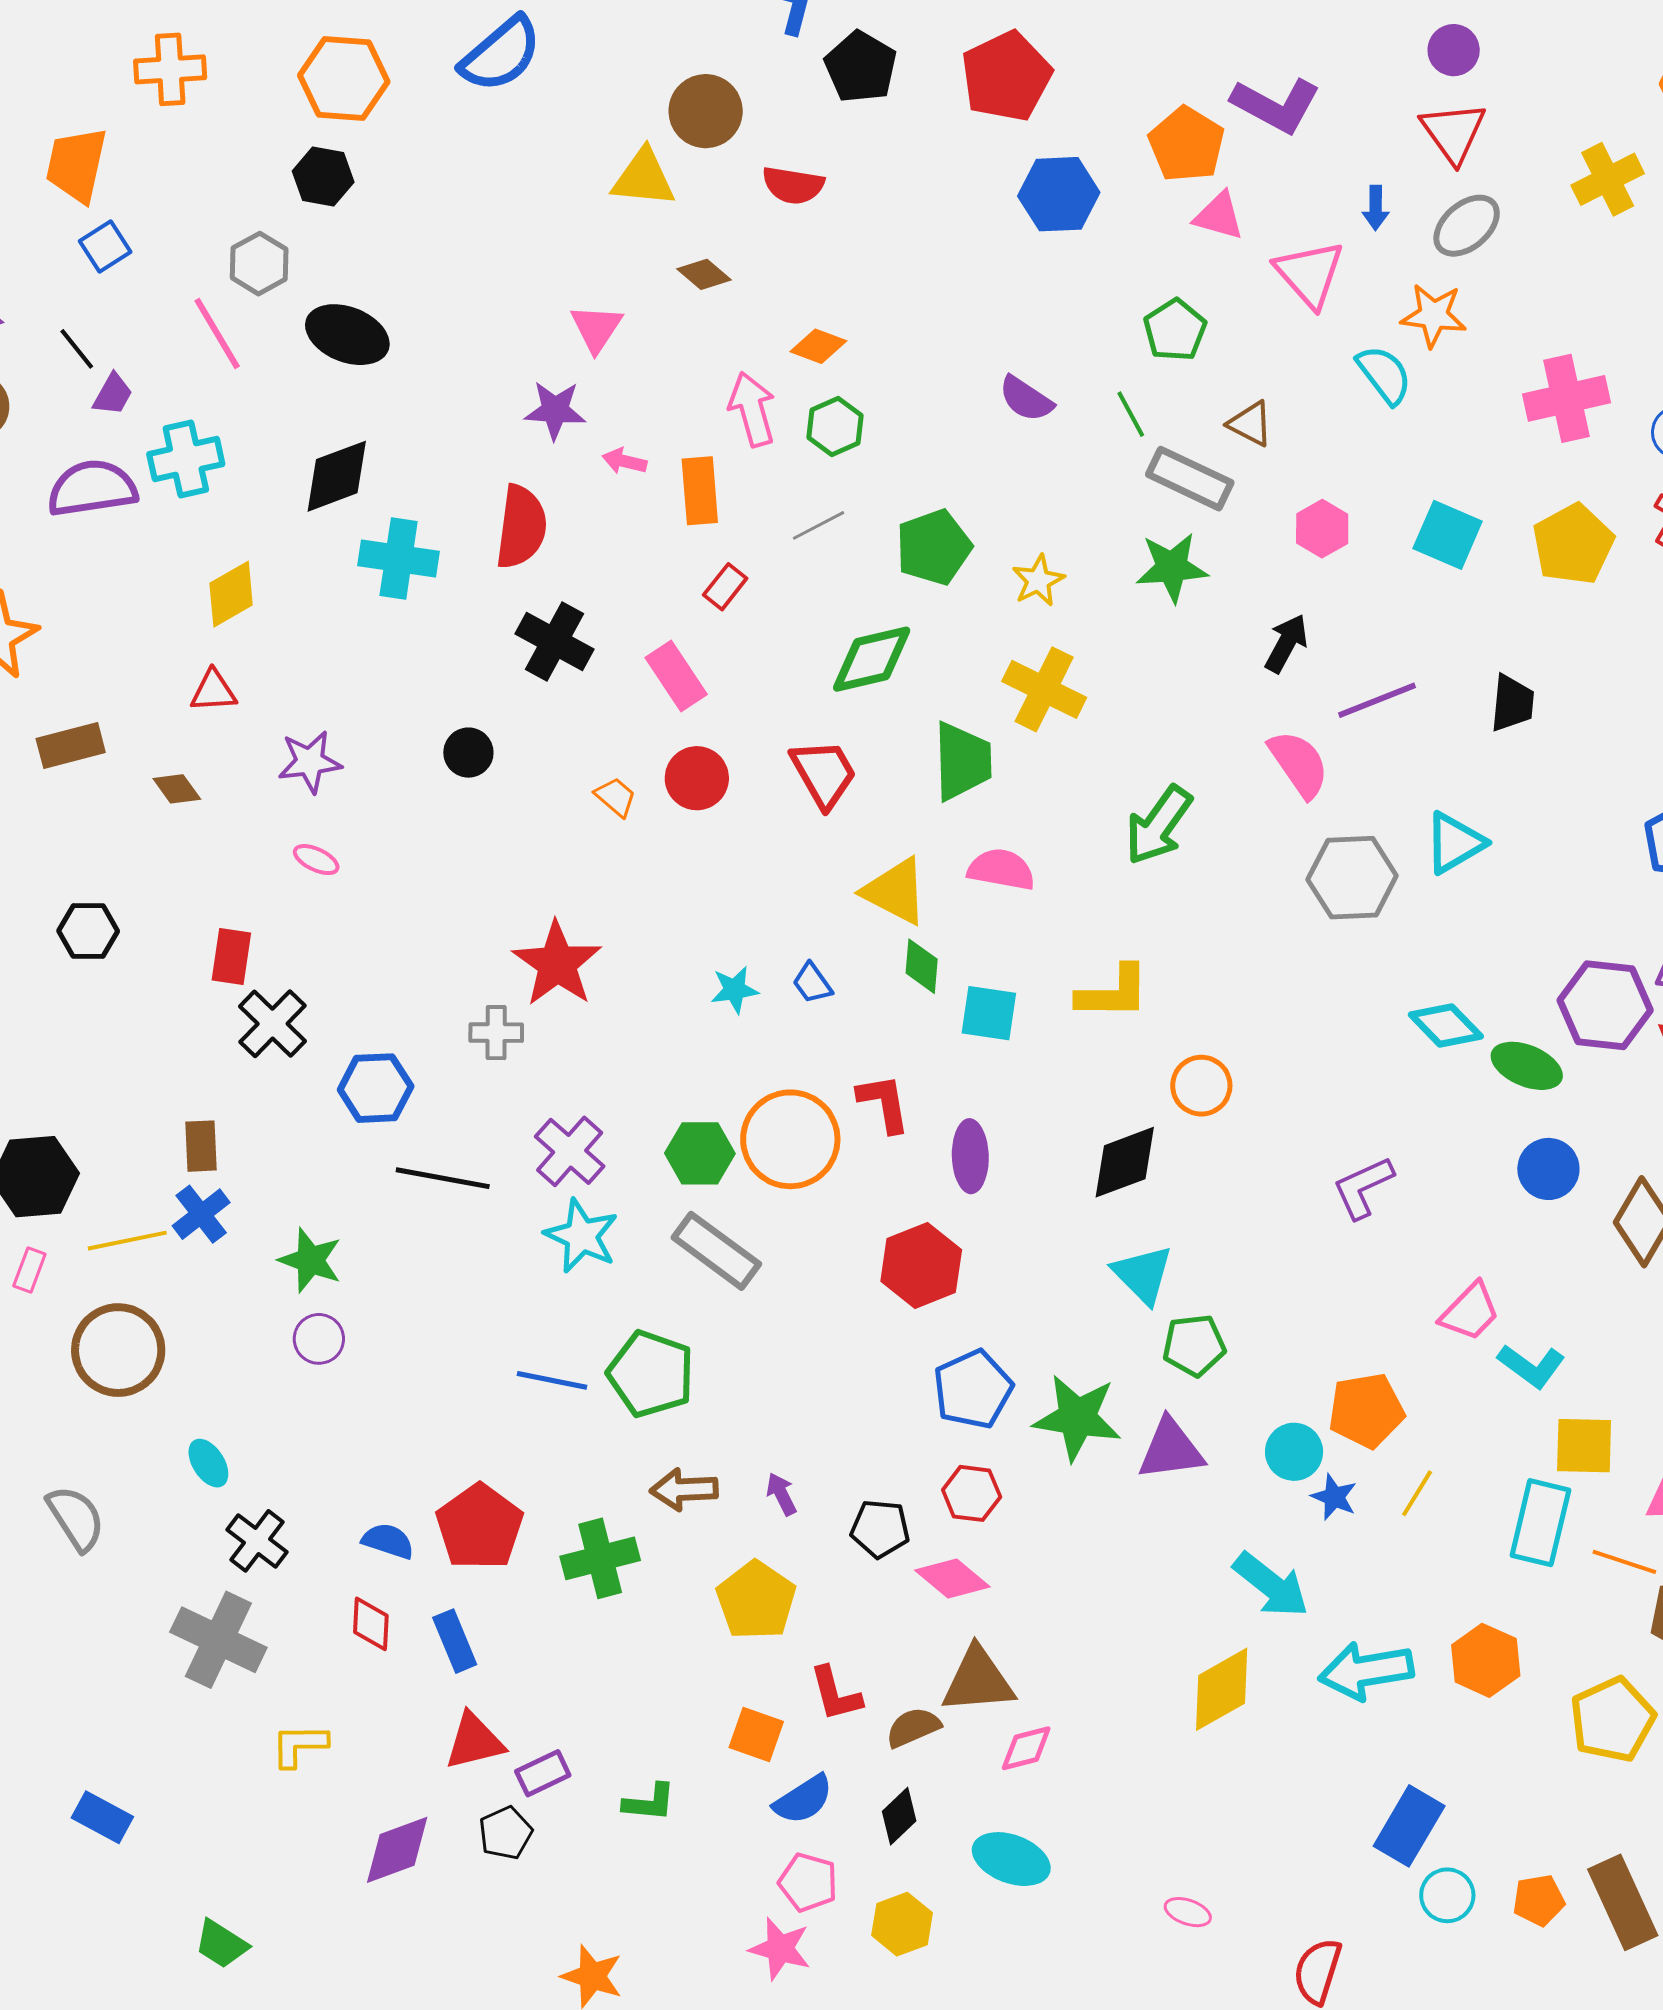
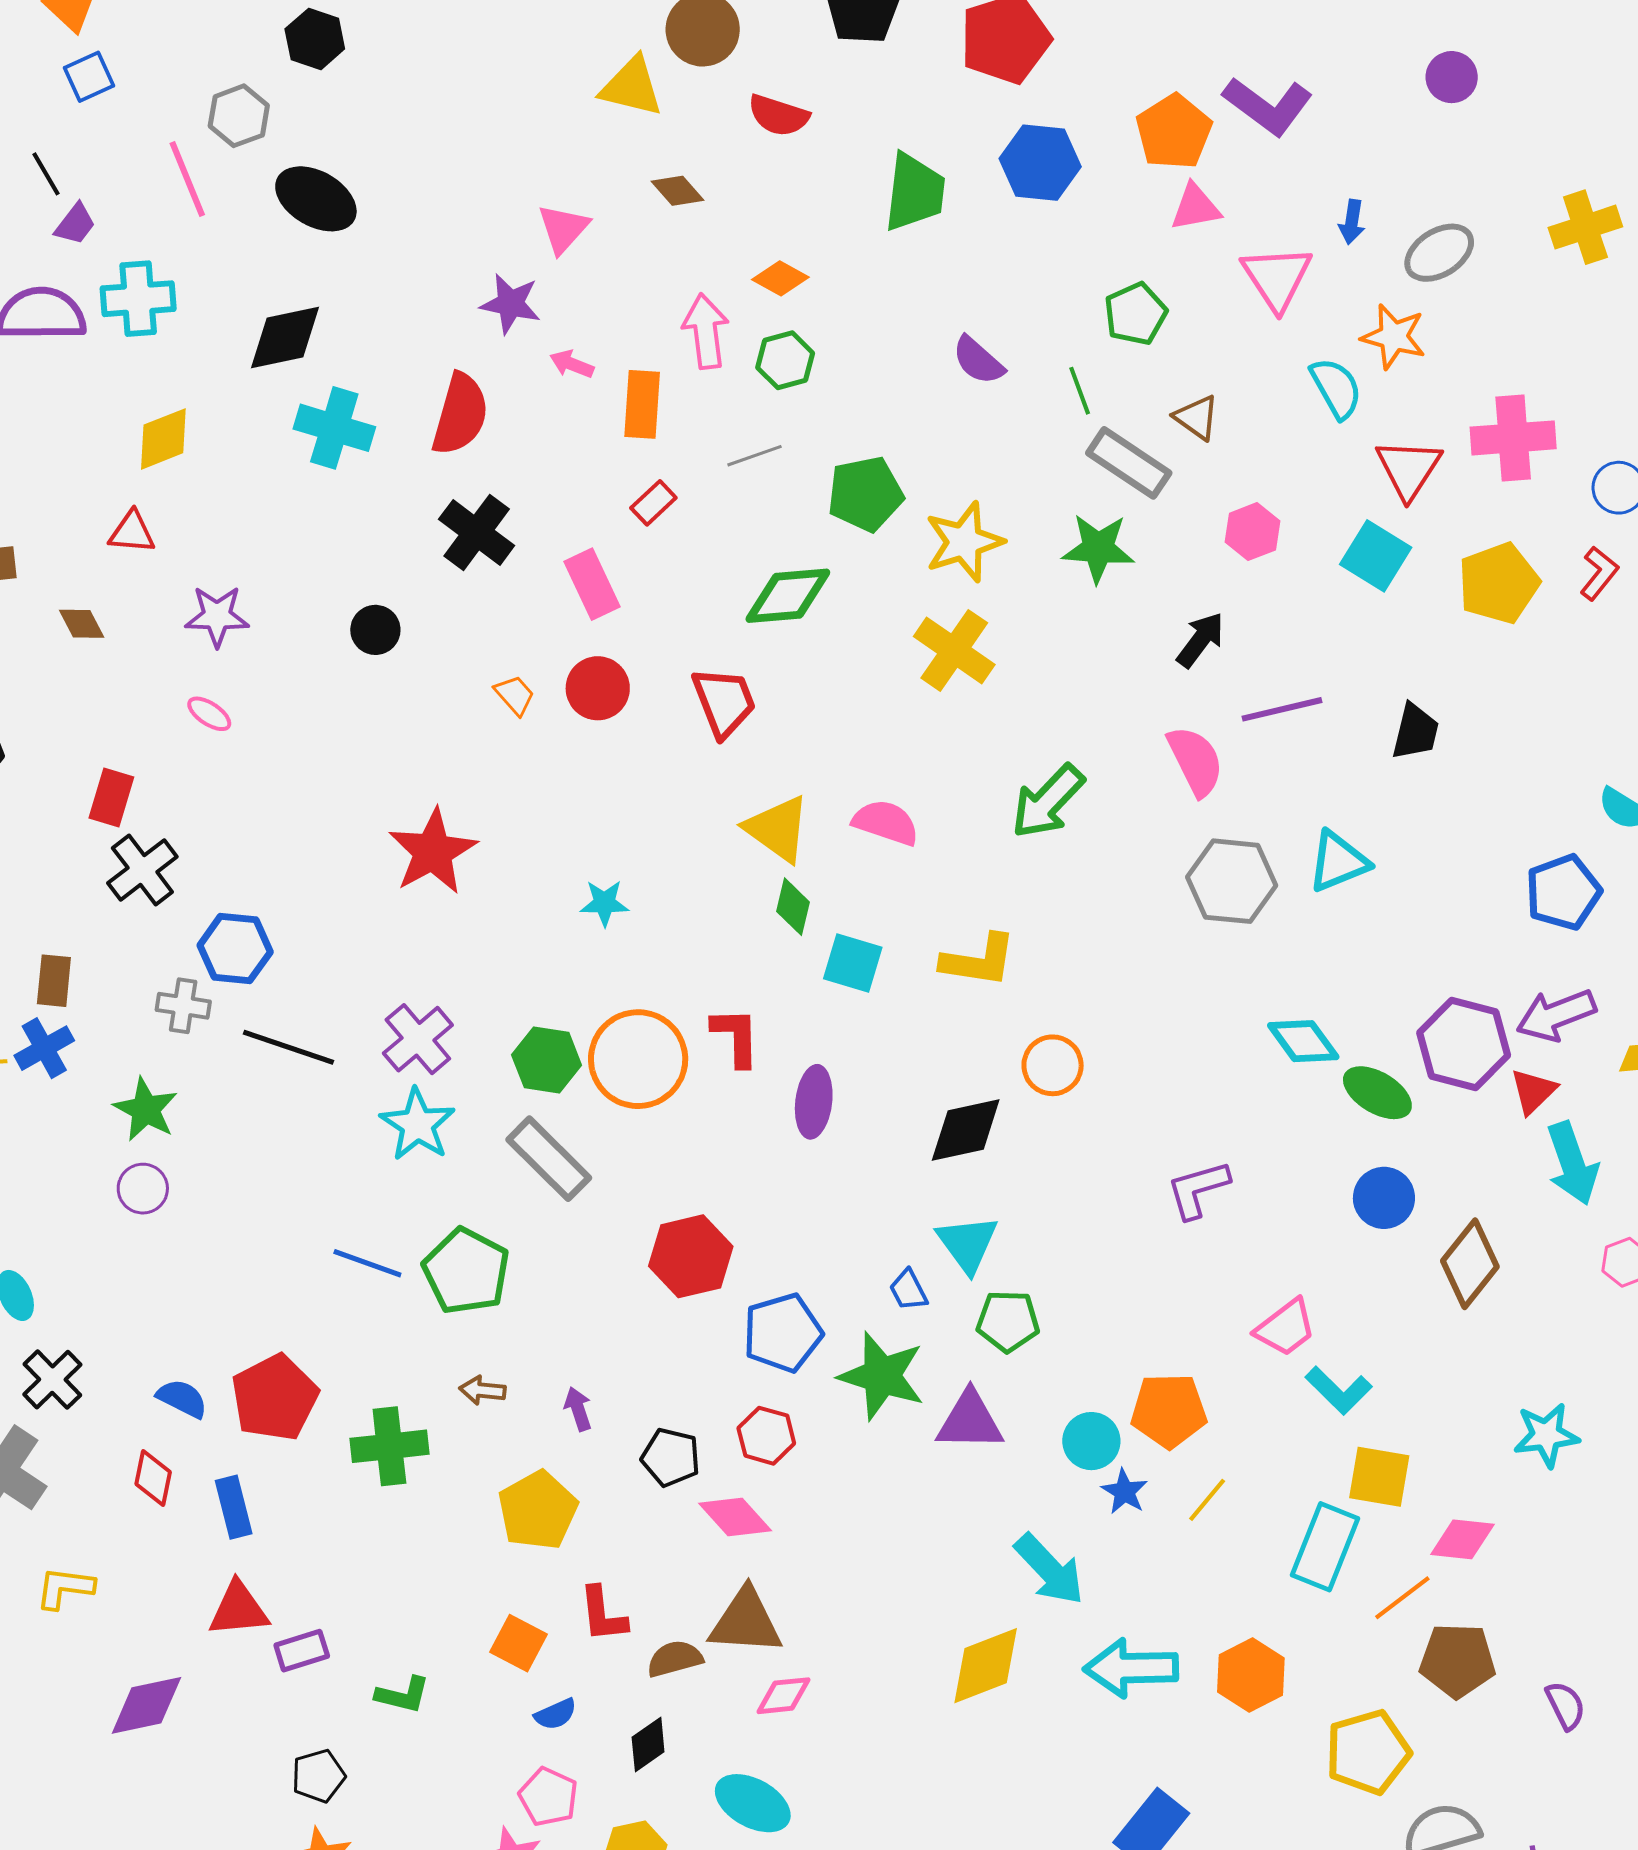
red triangle: (1453, 132) -> (1409, 469), moved
pink triangle: (1219, 216) -> (1195, 207), turned -34
yellow star: (1038, 581) -> (964, 542), size x1.5
green trapezoid: (962, 761) -> (915, 192), moved
blue trapezoid: (812, 983) -> (908, 1290), moved
gray cross: (496, 1033) -> (183, 1006), moved
red hexagon: (921, 1266) -> (691, 1256), moved
brown arrow: (684, 1490) -> (482, 1390), size x0.7
orange line: (1624, 1562) -> (1402, 1598), turned -64
blue semicircle: (803, 1799) -> (556, 1714), size x0.7
black pentagon: (505, 1833) -> (318, 1776), moved

